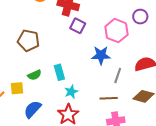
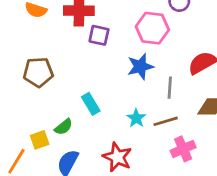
green semicircle: (34, 75) -> (64, 127), moved
cyan star: (71, 92) -> (136, 118), moved

